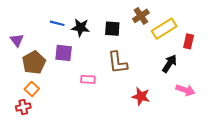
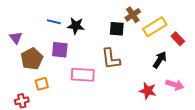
black square: (112, 29) -> (117, 29), moved
red rectangle: (189, 41) -> (178, 39), turned -56
pink rectangle: (88, 79) -> (83, 75), size x1.6
orange square: (32, 89) -> (42, 84), moved, turned 32
red star: (141, 96) -> (148, 91), moved

